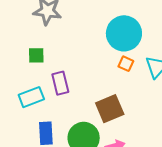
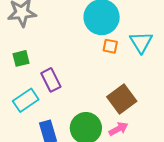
brown square: (110, 109) -> (122, 99), moved

